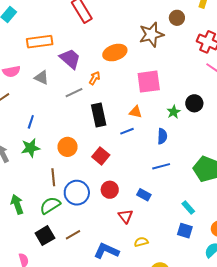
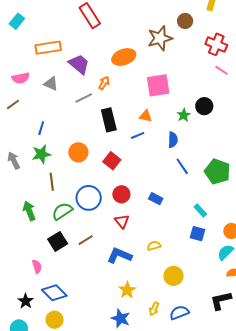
blue line: (161, 166) -> (182, 166), moved, turned 72
brown line: (53, 177) -> (52, 182), moved
red triangle: (125, 216) -> (122, 221), moved

